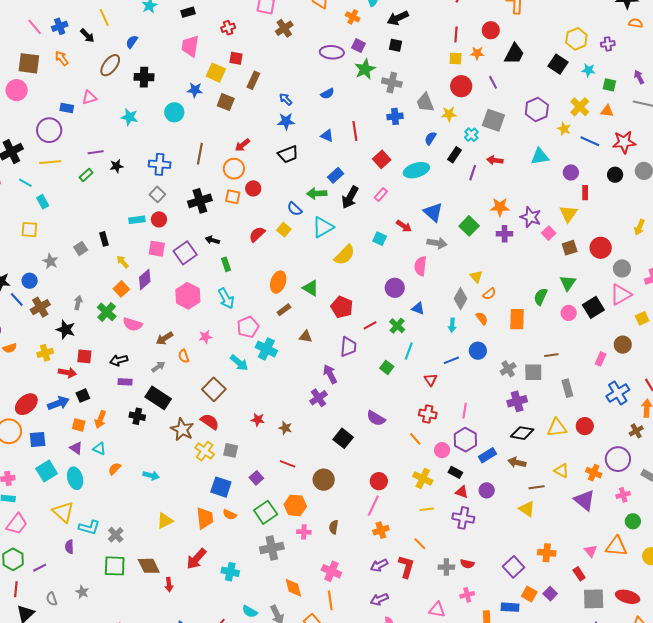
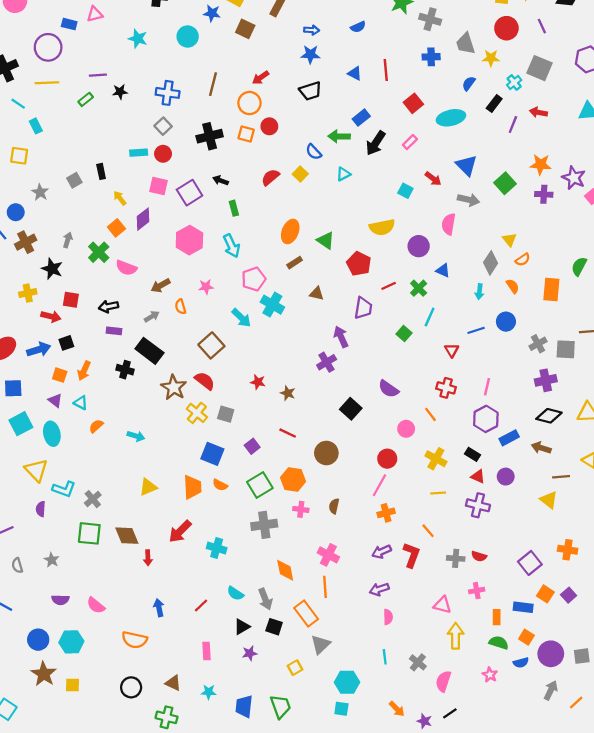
blue arrow: (286, 99) -> (312, 30), turned 136
cyan triangle: (323, 227) -> (343, 174), size x0.6
yellow semicircle: (345, 255) -> (382, 227), moved, turned 30
pink circle: (442, 450) -> (406, 429), moved

